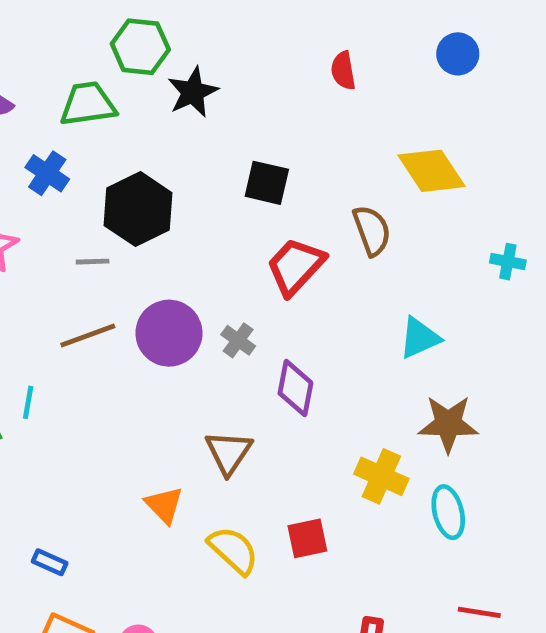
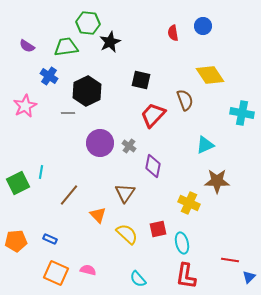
blue circle: (458, 54) -> (203, 26), moved
cyan cross: (508, 262) -> (242, 113), size x1.6
brown line: (88, 336) -> (69, 195), moved, turned -30
cyan ellipse: (448, 512) -> (182, 243), moved

